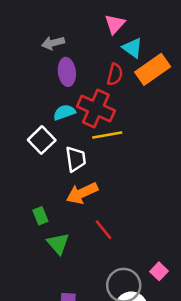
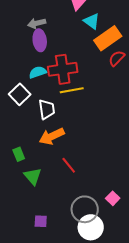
gray arrow: (53, 43) -> (37, 23), moved
red semicircle: (115, 74) -> (117, 58), moved, turned -150
red cross: (96, 109) -> (63, 69), turned -32

